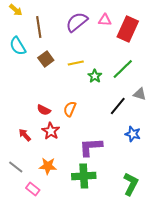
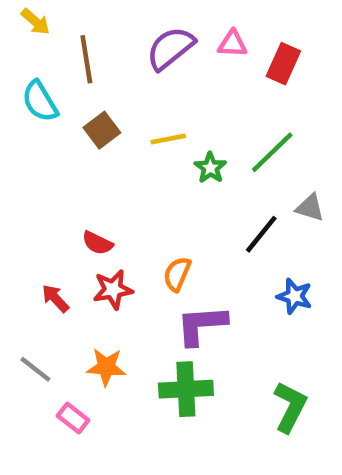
red rectangle: (128, 29) -> (283, 64), size x0.7
orange semicircle: (70, 109) -> (177, 274), moved
red star: (51, 131) -> (113, 290), turned 30

